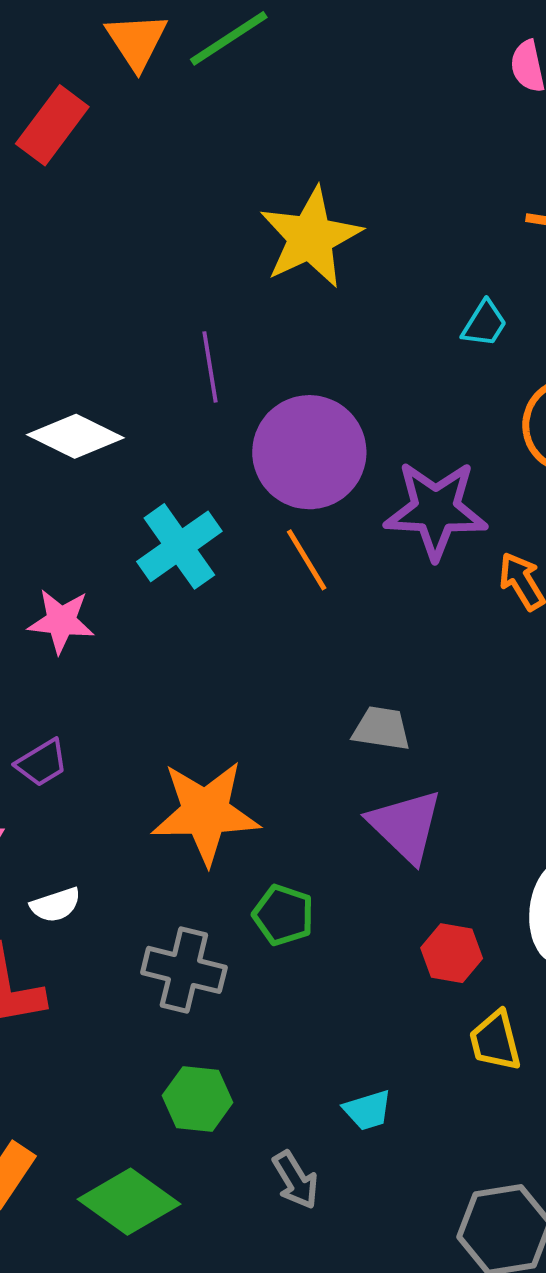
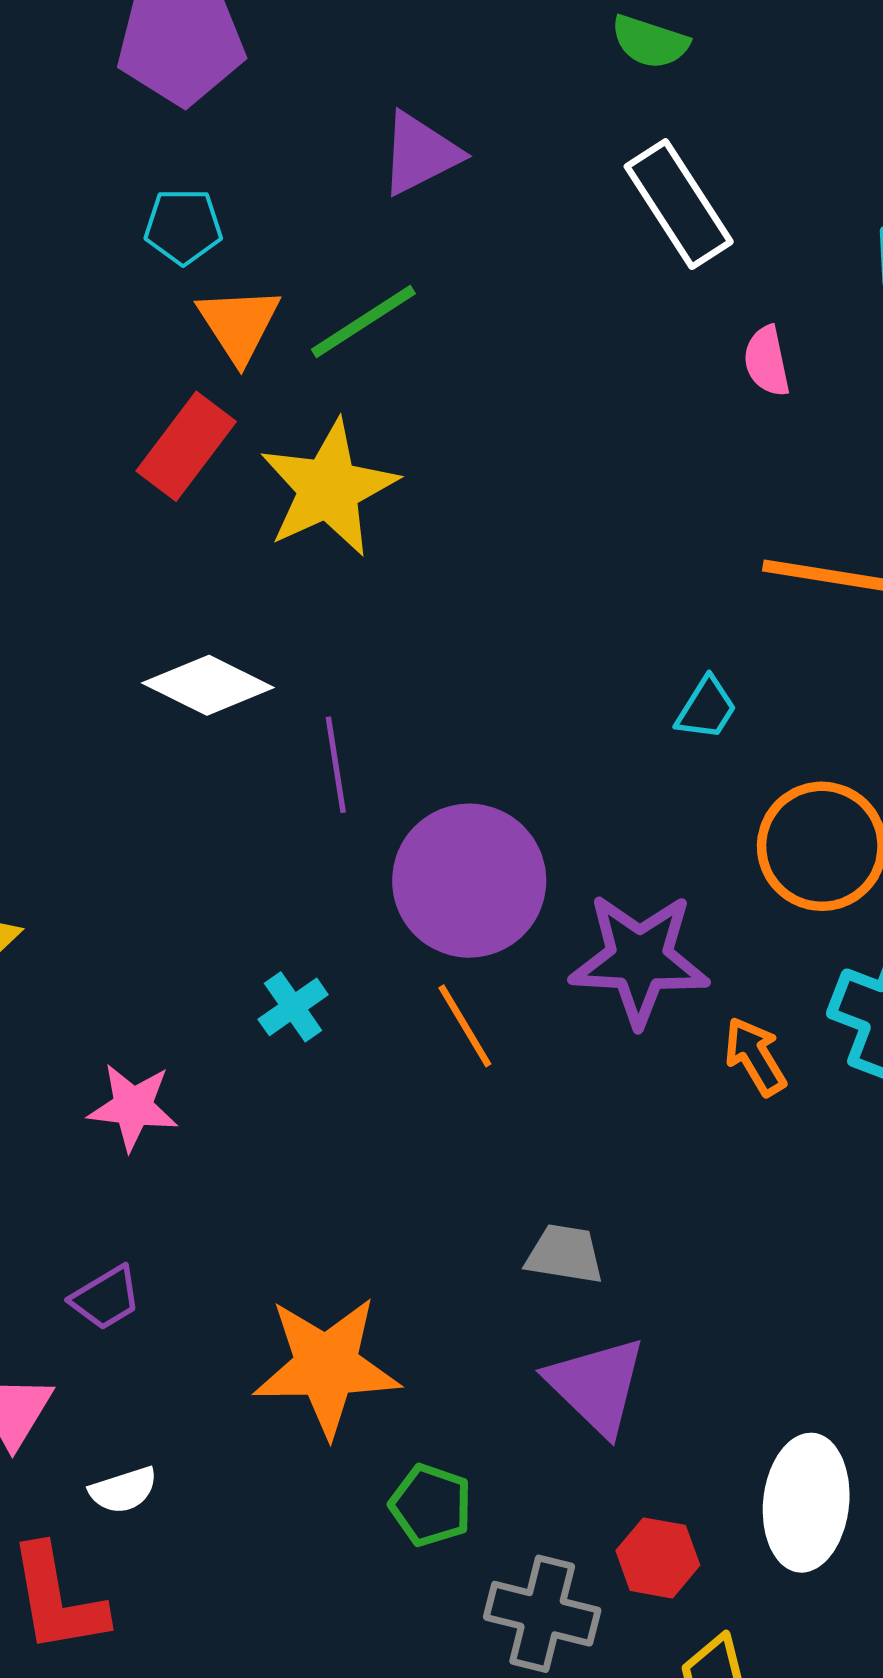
red rectangle: (52, 125) -> (186, 446), moved
yellow star: (311, 237) -> (329, 488), moved
white diamond: (75, 436) -> (208, 685), moved
cyan cross: (179, 546) -> (293, 1007), size x0.6
gray cross: (184, 970) -> (542, 1614), moved

